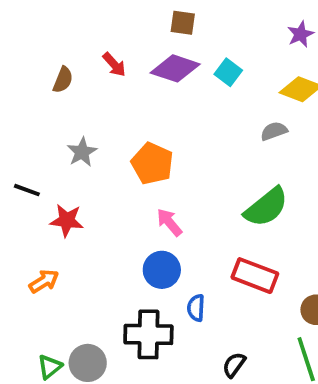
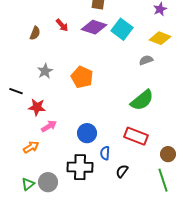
cyan square: (228, 72) -> (122, 29), size x1.5
pink arrow: (169, 222) -> (49, 126), moved, turned 98
orange arrow: (44, 281) -> (31, 147), moved
black semicircle: (234, 365) -> (122, 171), moved

